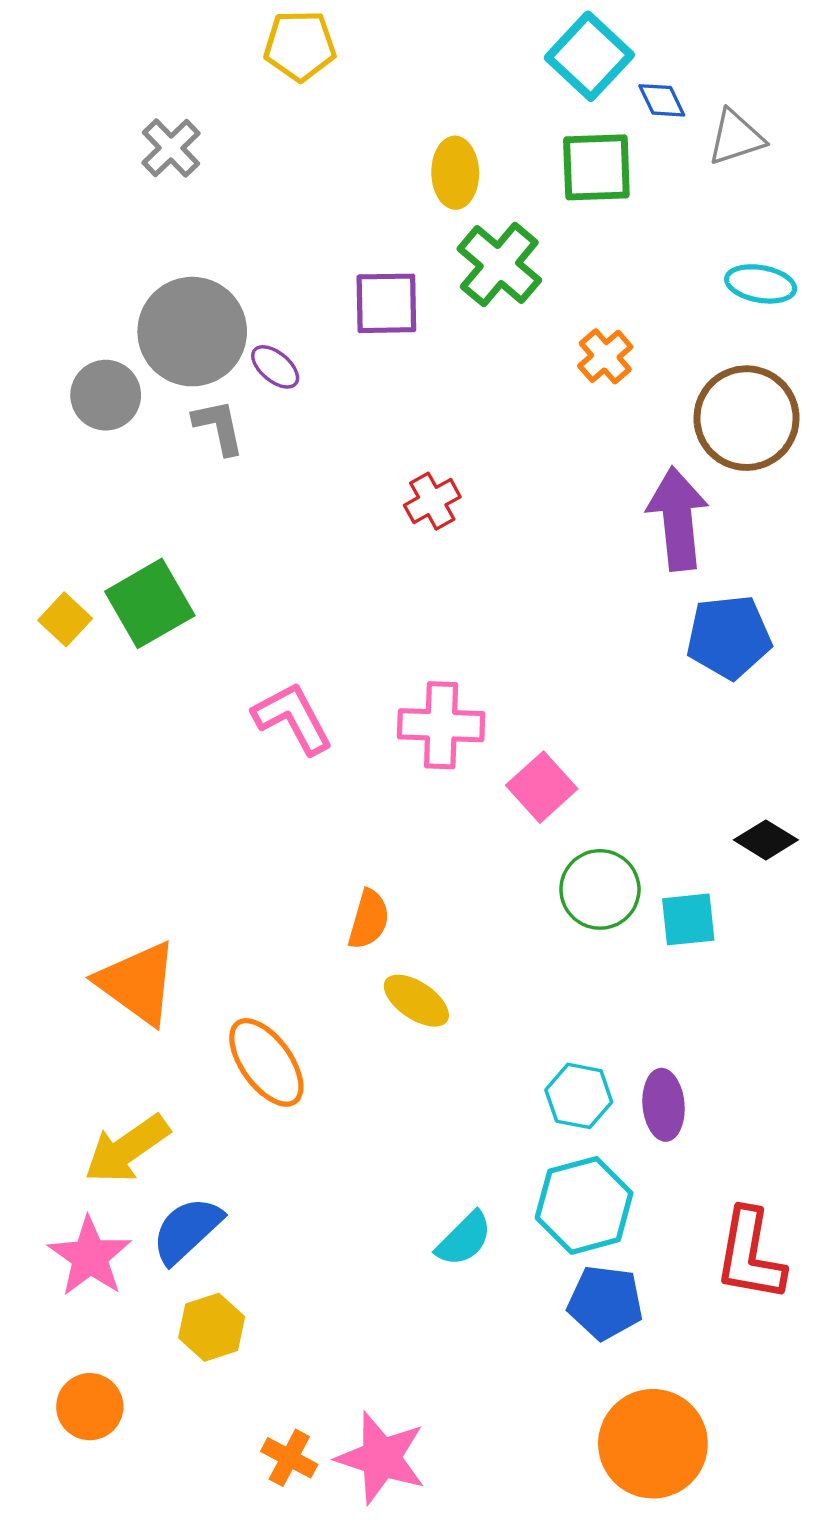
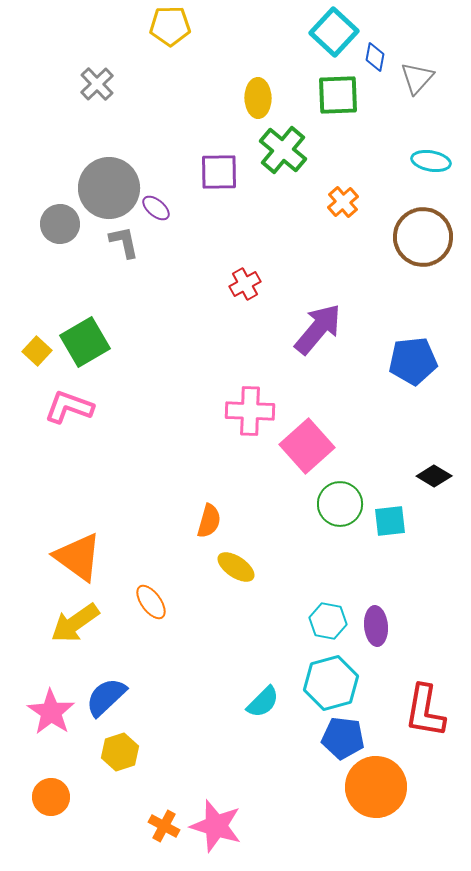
blue diamond: (662, 100) -> (375, 57), turned 36
gray triangle: (736, 137) -> (417, 78), turned -30
purple arrow: (678, 519) -> (318, 329), moved, turned 46
pink L-shape: (293, 718) -> (69, 407), moved, turned -42
pink square: (542, 787) -> (307, 446), size x1.4
orange ellipse: (266, 1062) -> (151, 602), size x0.7
yellow arrow: (127, 1149) -> (75, 623), moved
orange circle: (653, 1444) -> (376, 787), moved

